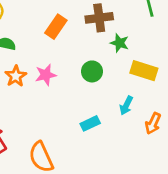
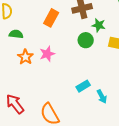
green circle: (92, 71) -> (86, 40), moved
cyan arrow: (126, 105) -> (102, 96), moved, turned -48

